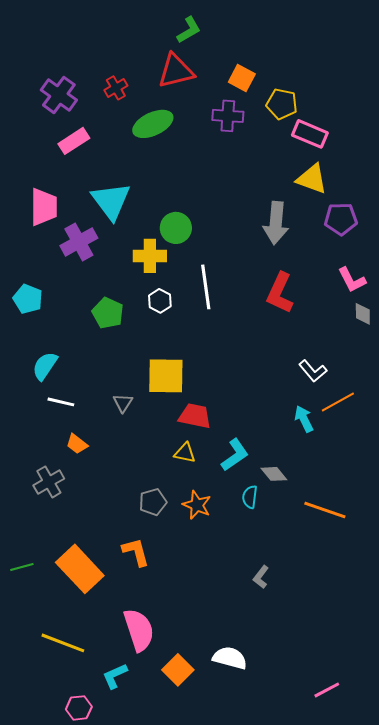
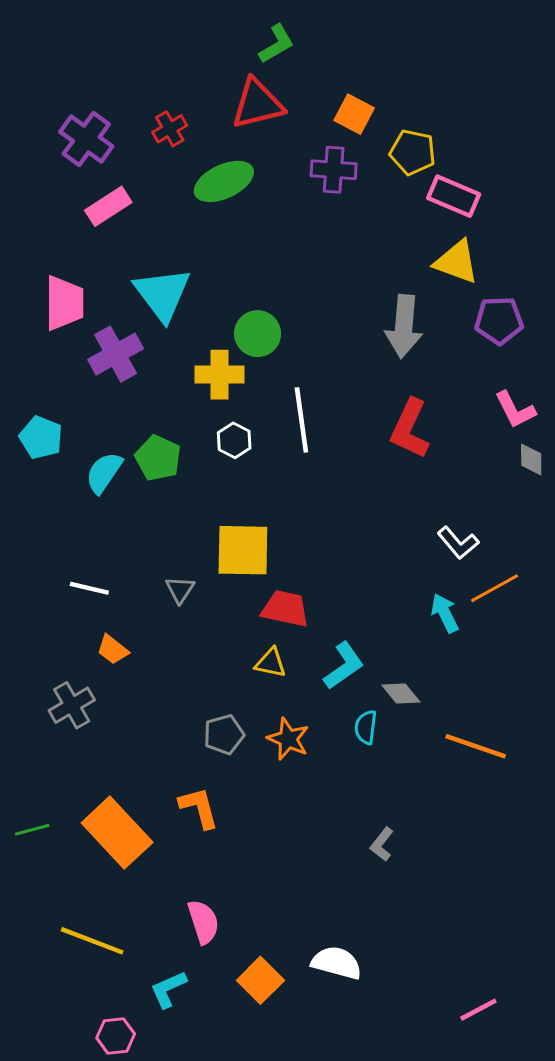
cyan semicircle: (45, 366) -> (104, 473), moved
pink semicircle: (139, 630) -> (203, 922), size x0.7

